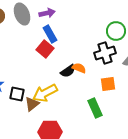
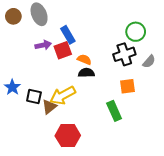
purple arrow: (47, 13) -> (43, 45), moved
red square: (45, 49) -> (63, 50), turned 30
orange semicircle: (79, 68) -> (84, 59), moved
black semicircle: (68, 71) -> (86, 73), turned -147

